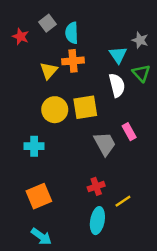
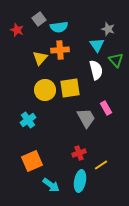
cyan semicircle: (72, 33) -> (59, 27), turned -96
gray star: (140, 40) -> (108, 29), moved
cyan cross: (34, 146) -> (28, 120), turned -35
cyan arrow: (41, 236) -> (51, 185), moved

